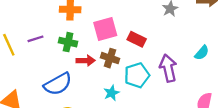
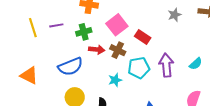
pink square: (105, 29) -> (117, 25), turned -30
green cross: (68, 42) -> (84, 32), turned -35
cyan semicircle: (202, 53) -> (196, 64), moved

